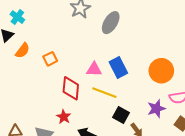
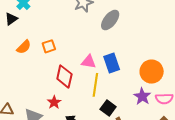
orange semicircle: (23, 50) -> (24, 47), moved
yellow line: (104, 93) -> (95, 85), turned 70
purple star: (156, 109) -> (142, 96), moved, turned -30

